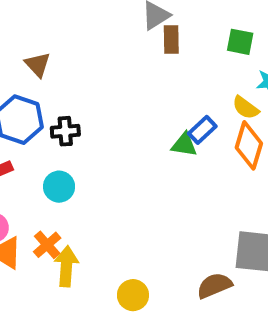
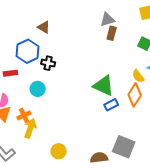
brown triangle: (38, 65) -> (44, 27), turned -32
blue rectangle: (202, 130) -> (111, 105), moved
green triangle: (184, 145) -> (104, 86), size x1.6

